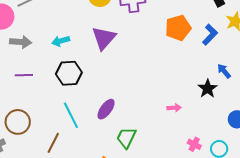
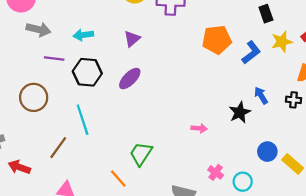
purple triangle: (104, 38) -> (132, 39), size x0.6
purple line: (24, 75) -> (54, 59), moved
purple ellipse: (106, 109) -> (130, 78), moved
brown circle: (18, 122) -> (34, 97), moved

